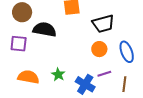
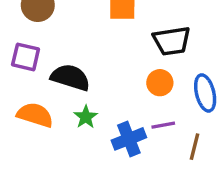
black semicircle: (45, 29) -> (70, 77), moved
blue cross: (85, 84) -> (129, 139), turned 30

